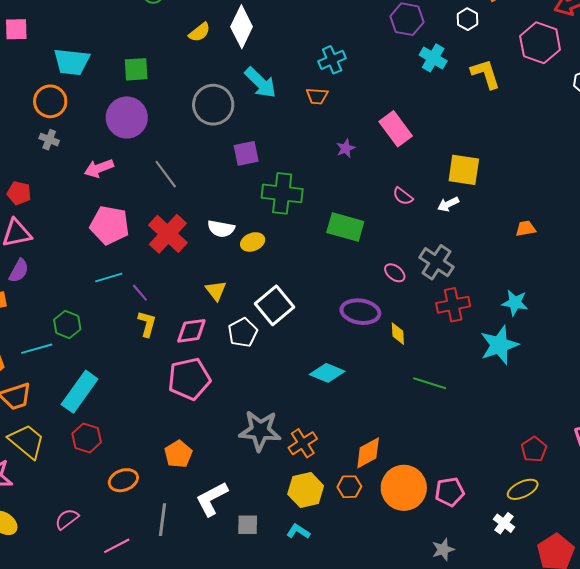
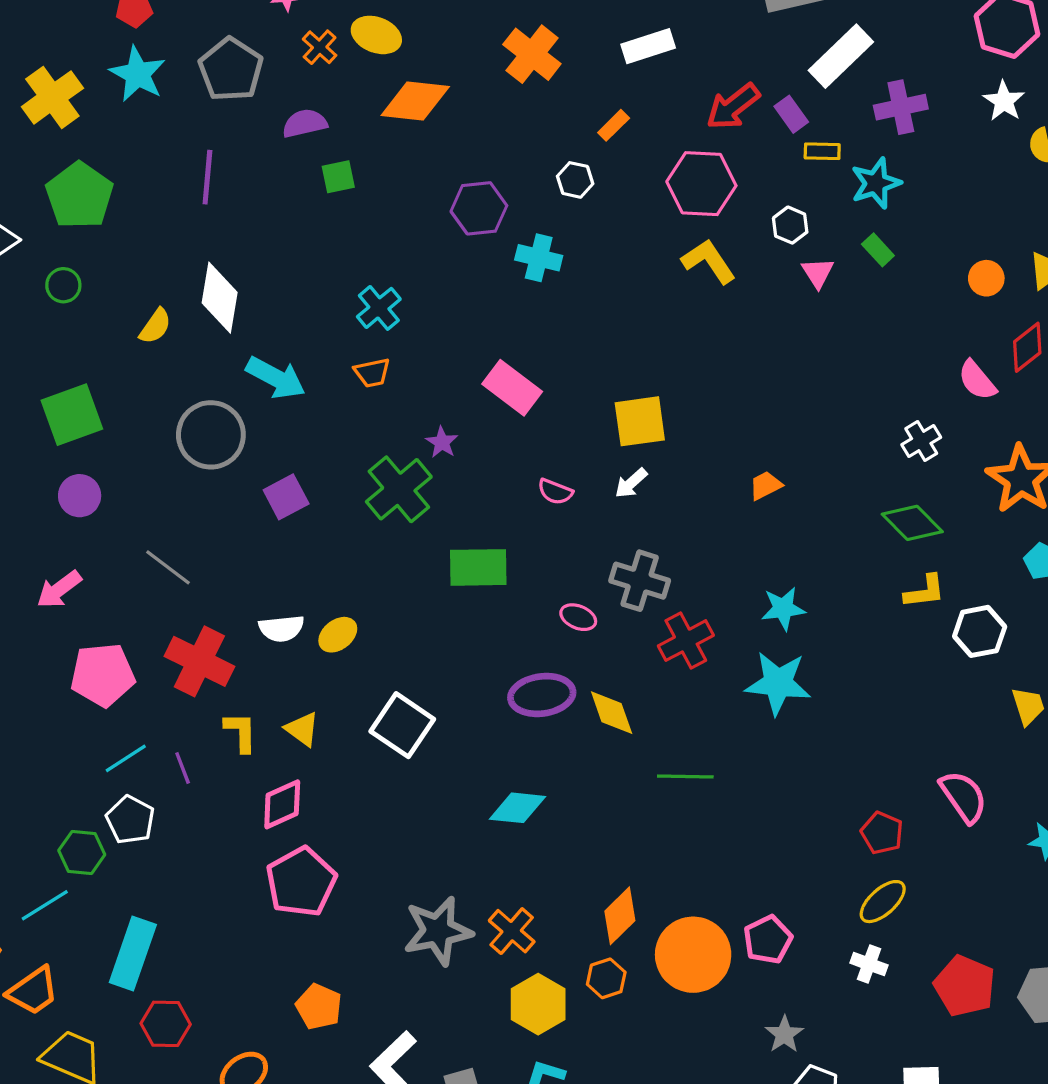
green square: (136, 69) -> (72, 415), size x1.4
yellow L-shape: (486, 74) -> (709, 261), moved
purple circle: (127, 117) -> (80, 496), size x0.6
green cross: (282, 193) -> (399, 489), moved, turned -30
purple line: (140, 293) -> (183, 768), turned 36
yellow L-shape: (147, 324) -> (241, 732), moved
white pentagon: (243, 332) -> (130, 820), moved
yellow diamond: (398, 334) -> (612, 713), size x1.4
cyan star: (499, 345) -> (778, 683), turned -30

